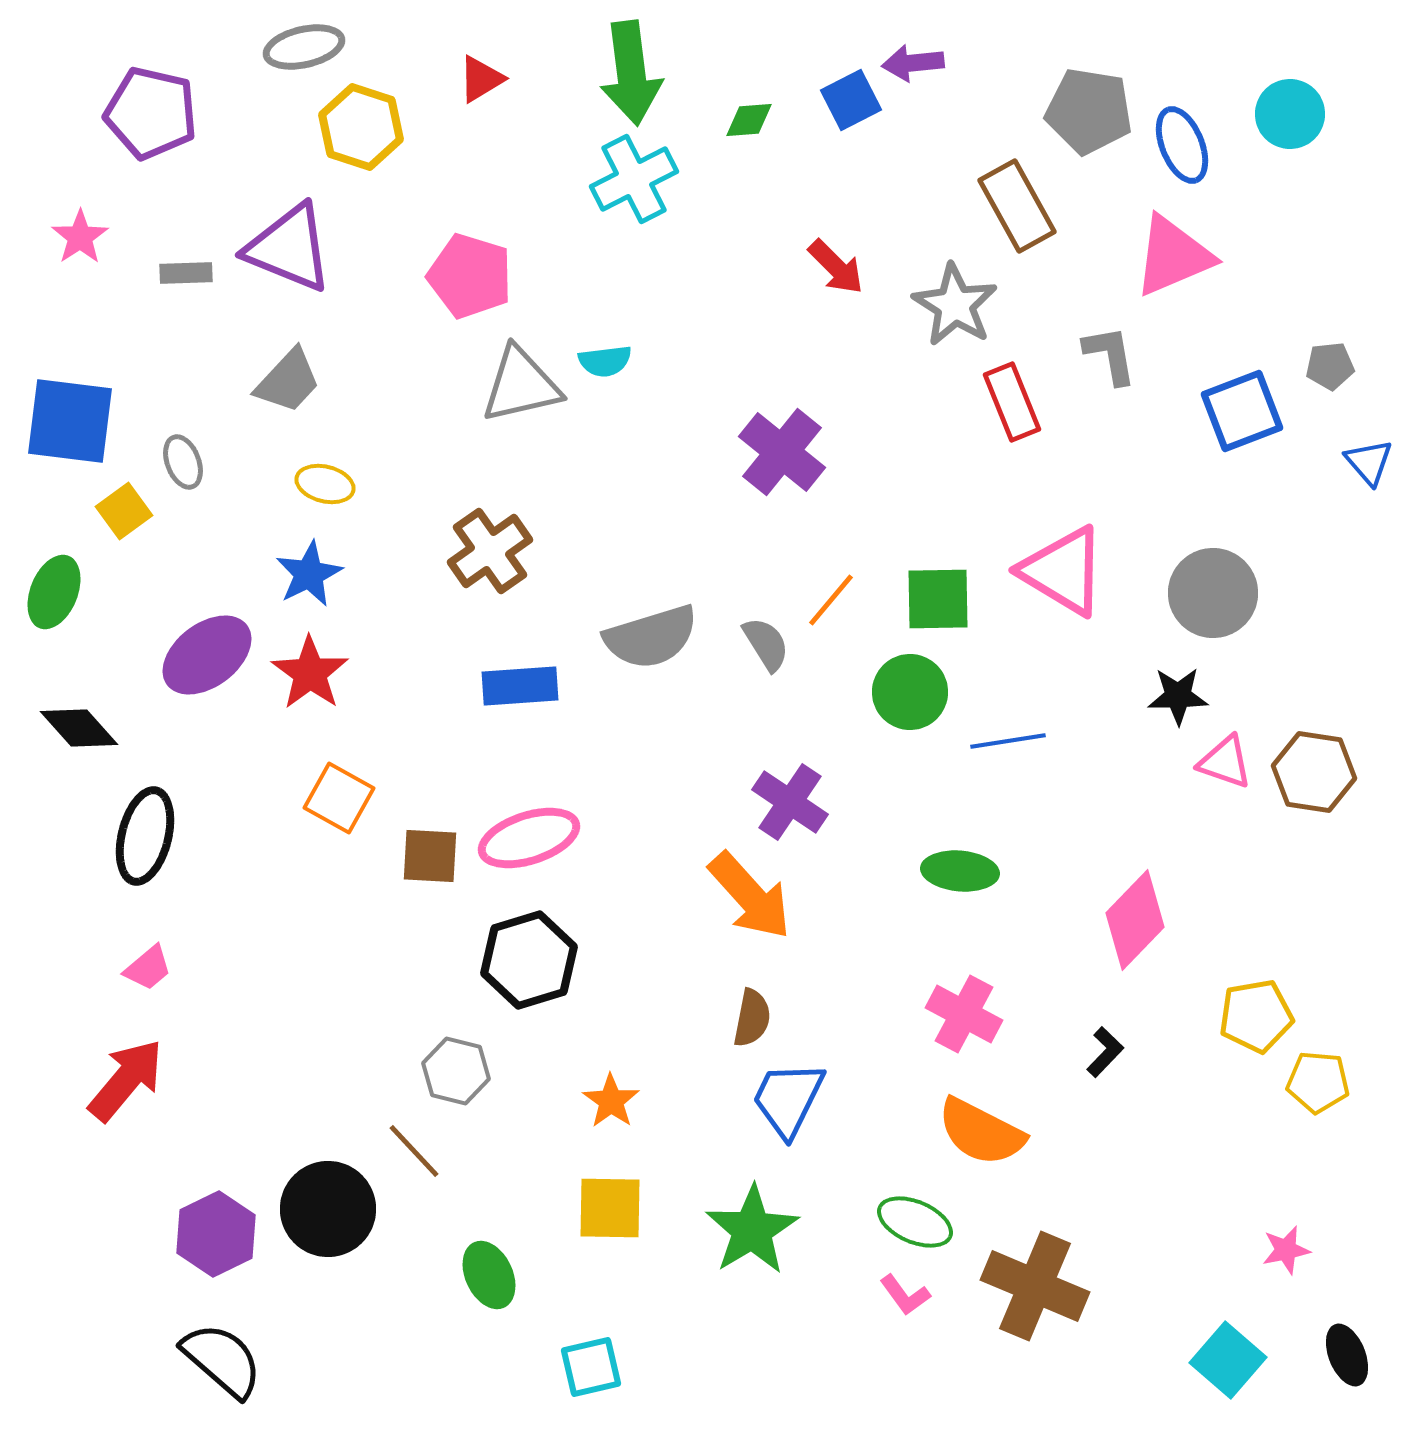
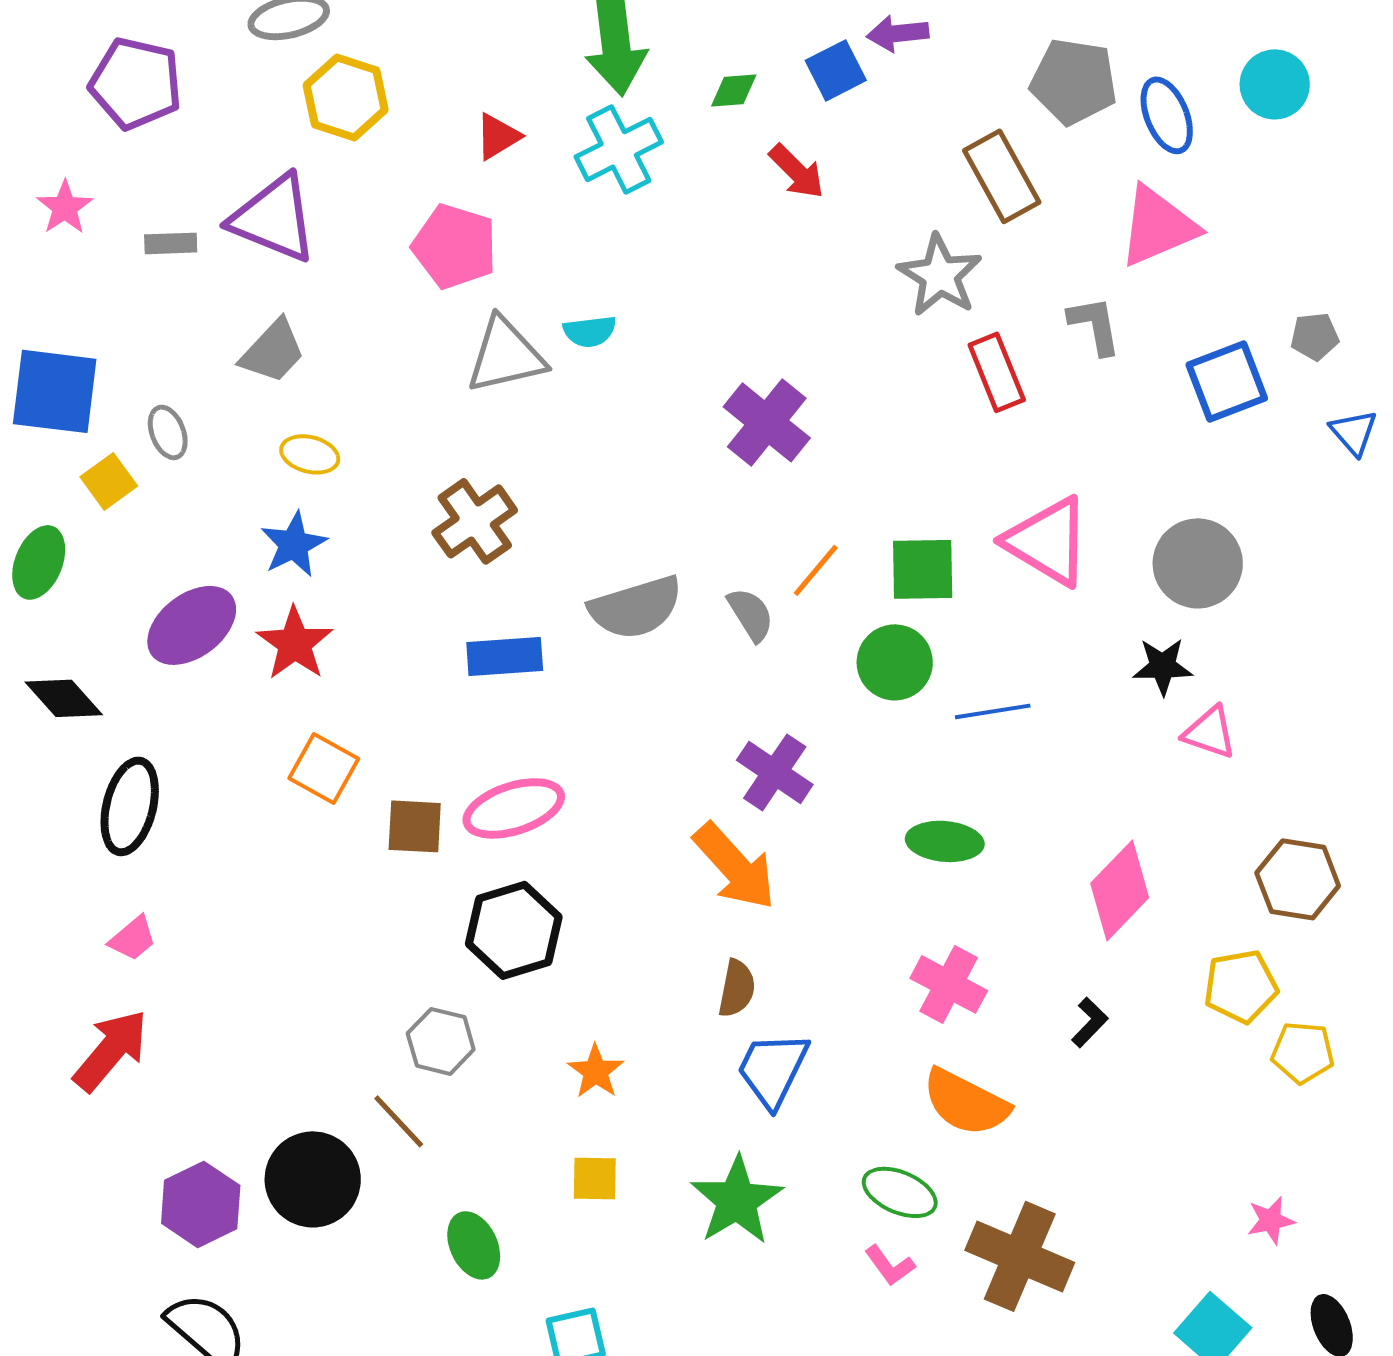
red triangle: (481, 79) -> (498, 136), moved
red arrow: (836, 267) -> (797, 171), moved
brown hexagon: (1314, 772) -> (1298, 879), moved
yellow square: (610, 1208) -> (595, 1178), size x0.7

